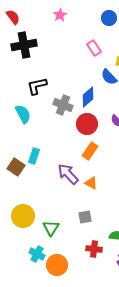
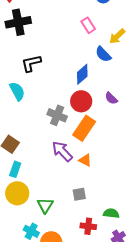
gray cross: (63, 105) -> (57, 115), moved
orange rectangle: (90, 151) -> (84, 128), size x1.4
cyan rectangle: (34, 156) -> (15, 169), moved

